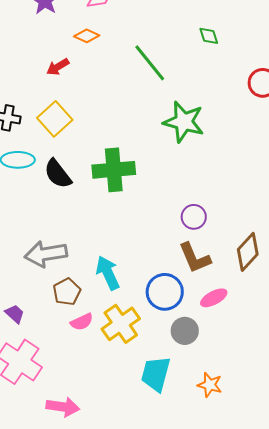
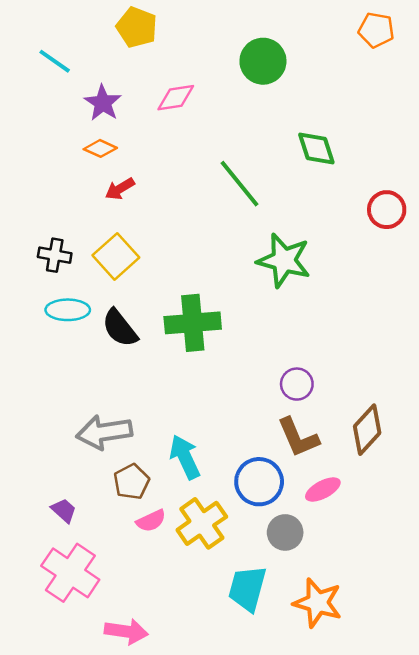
orange diamond: (87, 36) -> (100, 148), moved
green diamond: (209, 36) -> (316, 148), size x1.5
orange star: (210, 385) -> (318, 603), size x1.5

